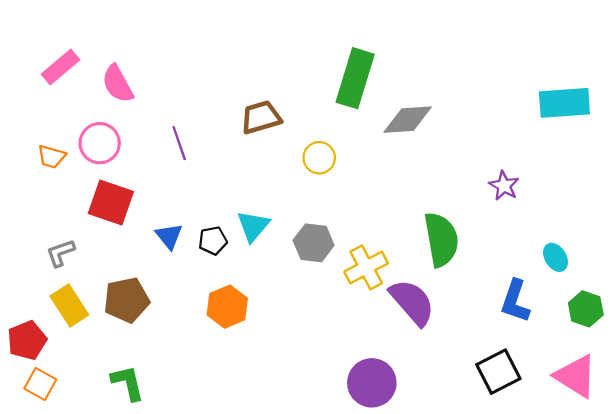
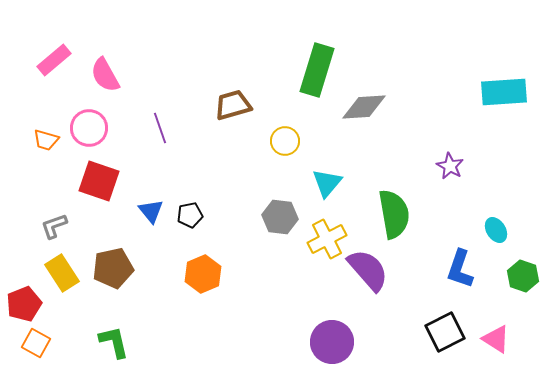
cyan triangle: (253, 226) -> (327, 183), moved
pink triangle: (576, 376) -> (496, 339), moved, size x0.7

